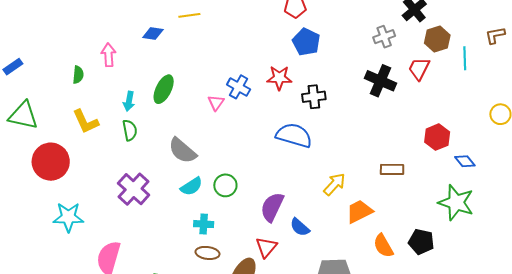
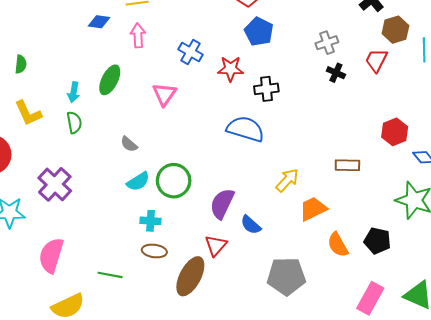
gray cross: (384, 37) -> (327, 43), moved
pink arrow: (109, 55) -> (138, 35), moved
black cross: (380, 81) -> (336, 73), size x0.6
blue cross: (239, 87) -> (190, 52), moved
pink triangle: (216, 103) -> (164, 94), size x1.4
gray semicircle: (182, 151) -> (129, 144), size x0.6
green circle: (225, 185) -> (174, 181), size x1.4
purple cross: (134, 189) -> (55, 184), moved

